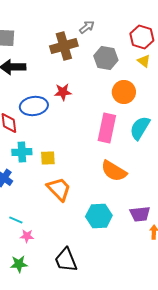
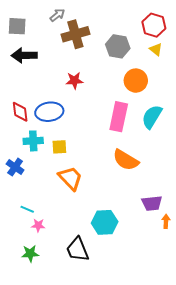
gray arrow: (87, 27) -> (57, 15), moved
blue ellipse: (34, 106) -> (49, 112), moved
cyan hexagon: (99, 216) -> (105, 222), moved

